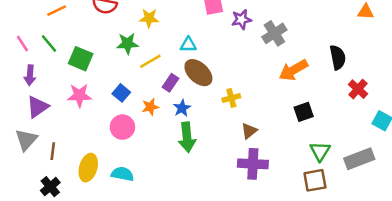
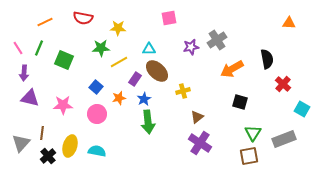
purple star: (241, 19) -> (191, 47), moved
green line: (49, 44) -> (39, 48), turned 63
pink star: (79, 95) -> (63, 105), moved
purple triangle: (38, 107) -> (30, 98), turned 48
black square: (304, 112) -> (240, 102), turned 35
gray triangle: (26, 140) -> (21, 143), moved
purple cross: (253, 164) -> (200, 143), turned 30
black cross: (50, 187) -> (48, 156), moved

